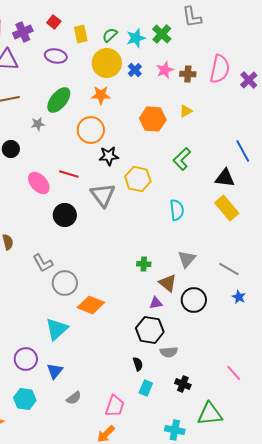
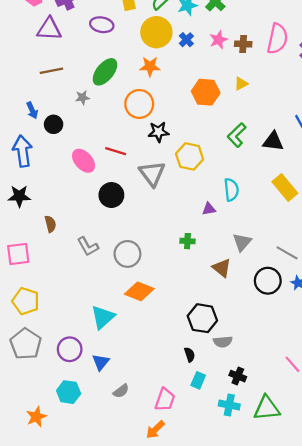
black triangle: (225, 178) -> (273, 141), moved
green cross: (144, 264) -> (187, 241), moved
gray circle: (65, 283) -> (127, 254), moved
black circle: (194, 300) -> (268, 281), moved
purple triangle: (156, 303) -> (209, 209), moved
cyan cross: (175, 430) -> (229, 405), moved

